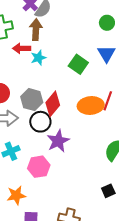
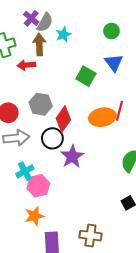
cyan star: (38, 58) -> (63, 35), moved
gray hexagon: (32, 100) -> (41, 104), moved
pink hexagon: (39, 167) -> (38, 186), moved

